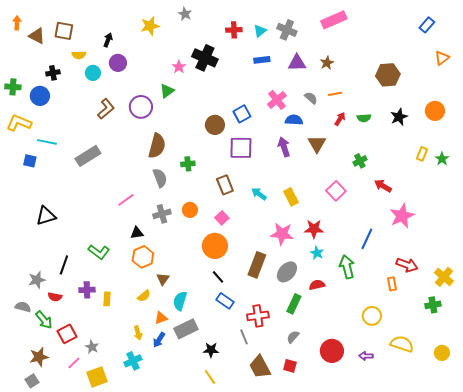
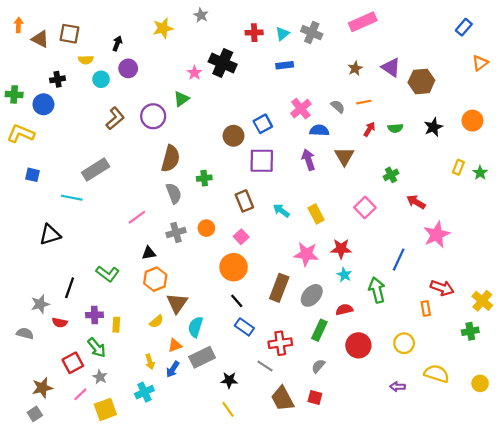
purple triangle: (297, 63) -> (391, 67), moved, turned 36
cyan line: (47, 142) -> (72, 198), moved
brown triangle: (163, 279) -> (177, 303), size x1.5
green arrow: (44, 320) -> (97, 348), moved
gray line: (244, 337) -> (265, 366), turned -35
red circle: (332, 351) -> (358, 345), moved

